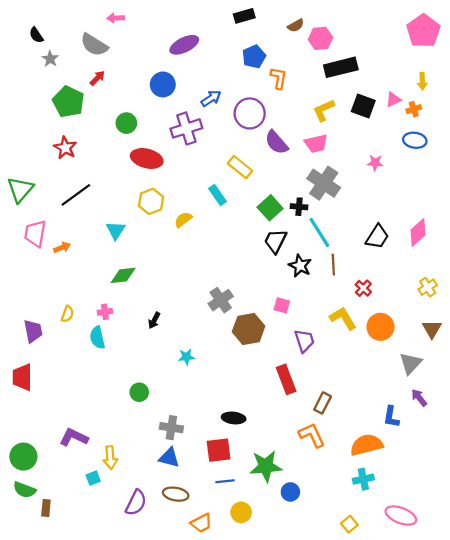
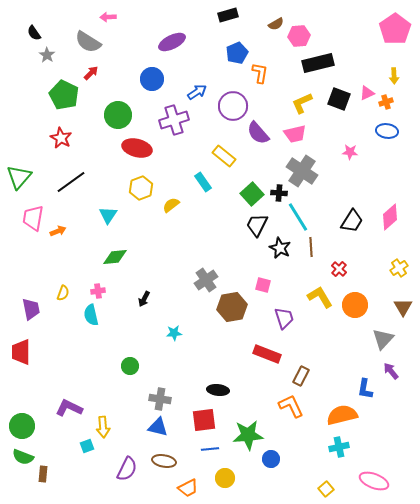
green circle: (126, 123) -> (118, 115), size x1.4
red rectangle: (286, 379) -> (267, 354), turned -48

